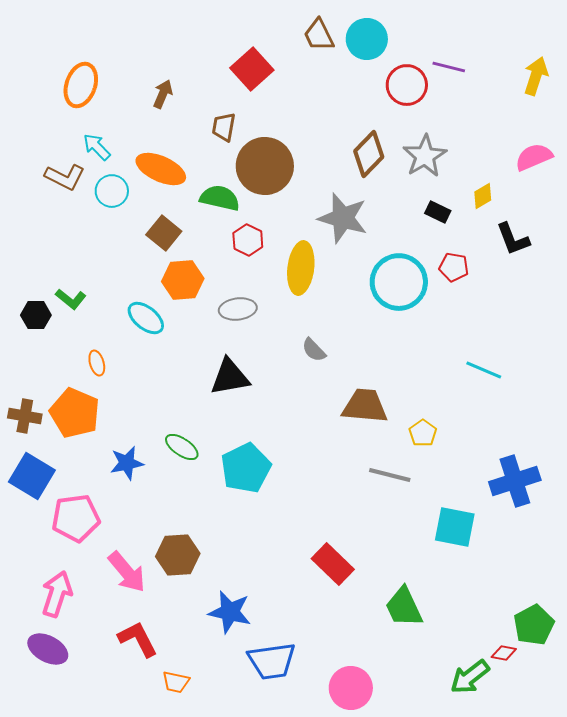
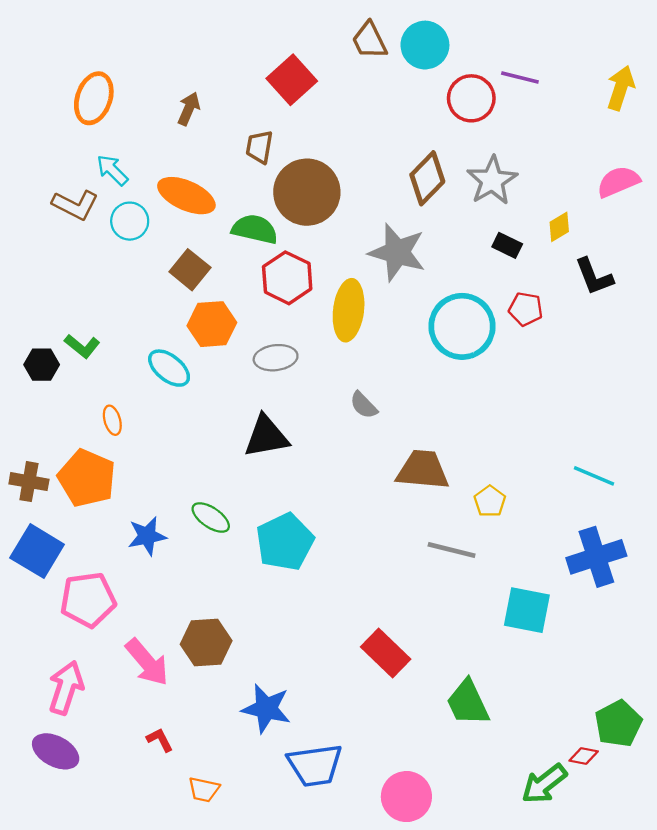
red hexagon: (248, 240) -> (287, 278), size x1.4
cyan line: (484, 370) -> (594, 476), moved
red L-shape: (138, 639) -> (160, 740), size x0.6

